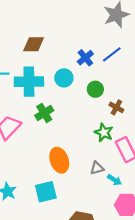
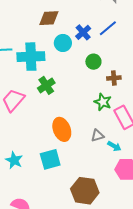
brown diamond: (34, 44) -> (49, 18), moved
cyan circle: (64, 78) -> (63, 43), moved
brown cross: (116, 107) -> (114, 78), turned -32

